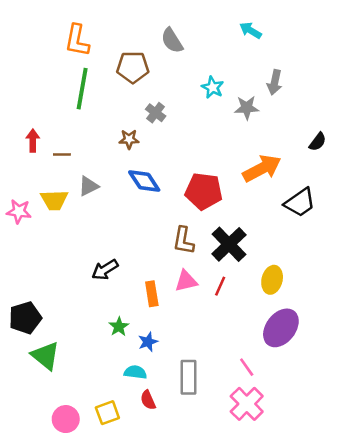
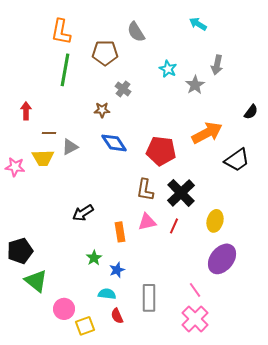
gray star: (247, 108) -> (195, 85), turned -30
brown line: (62, 154) -> (49, 133), moved
pink circle: (66, 419) -> (64, 309), moved

